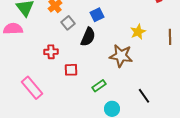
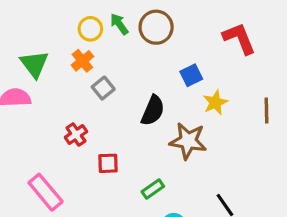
blue square: (97, 15) -> (191, 75), moved
black semicircle: (88, 37) -> (153, 110), moved
red cross: (51, 52) -> (76, 135), turned -32

